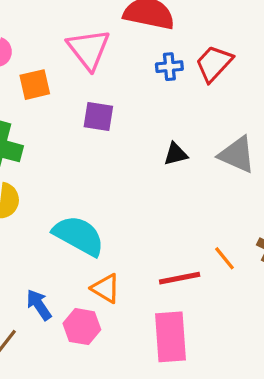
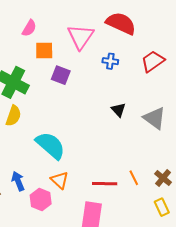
blue cross: (169, 67) -> (110, 61), moved
purple square: (98, 116) -> (61, 75), moved
black triangle: (176, 154) -> (118, 110), turned 49

